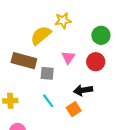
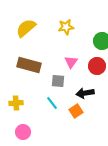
yellow semicircle: (41, 35) -> (26, 28), moved
gray square: (47, 73) -> (58, 81), moved

